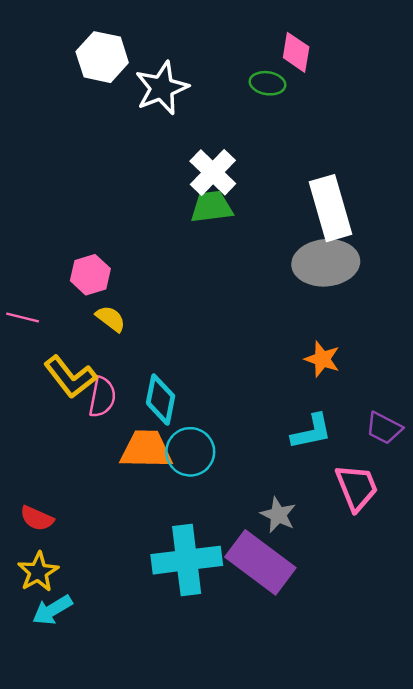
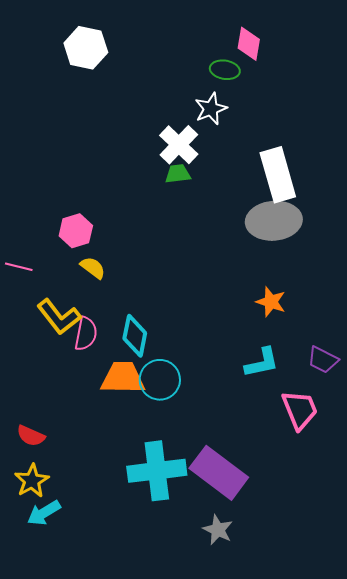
white star: (162, 88) -> (211, 109), moved, size x0.7
green trapezoid: (212, 207) -> (178, 174), size x0.7
gray star: (278, 515) -> (218, 530), moved

